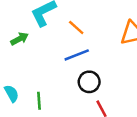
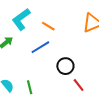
blue line: (77, 55) -> (40, 47), moved

